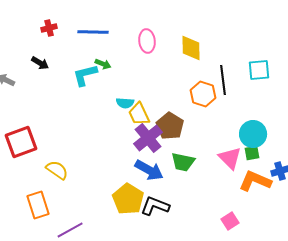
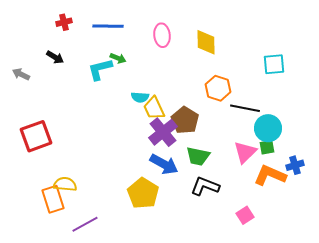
black line: (223, 80) -> (245, 108), moved, turned -72
pink triangle: (230, 158) -> (245, 152), turned 30
yellow semicircle: (57, 170) -> (65, 184), moved, turned -30
black L-shape: (155, 206) -> (205, 186), moved

